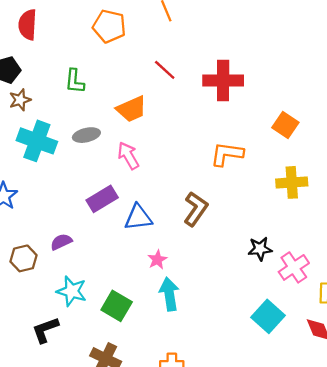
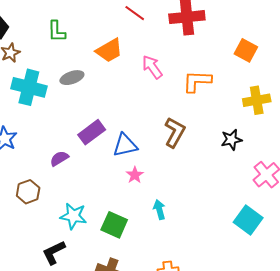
pink arrow: (128, 156) -> (152, 67), moved
purple semicircle: (61, 242) -> (59, 158), moved
black star: (260, 249) -> (231, 140), moved
pink star: (157, 260) -> (135, 175), moved
cyan arrow: (169, 294) -> (159, 210), size x0.7

